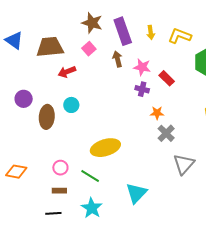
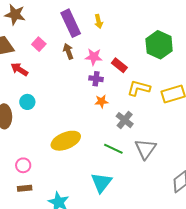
brown star: (92, 23) -> (15, 15), moved
yellow L-shape: (180, 36) -> (139, 88), moved
red arrow: (67, 72) -> (19, 69), turned 60
orange star: (157, 113) -> (101, 101), moved
green line: (90, 176) -> (113, 149), moved

